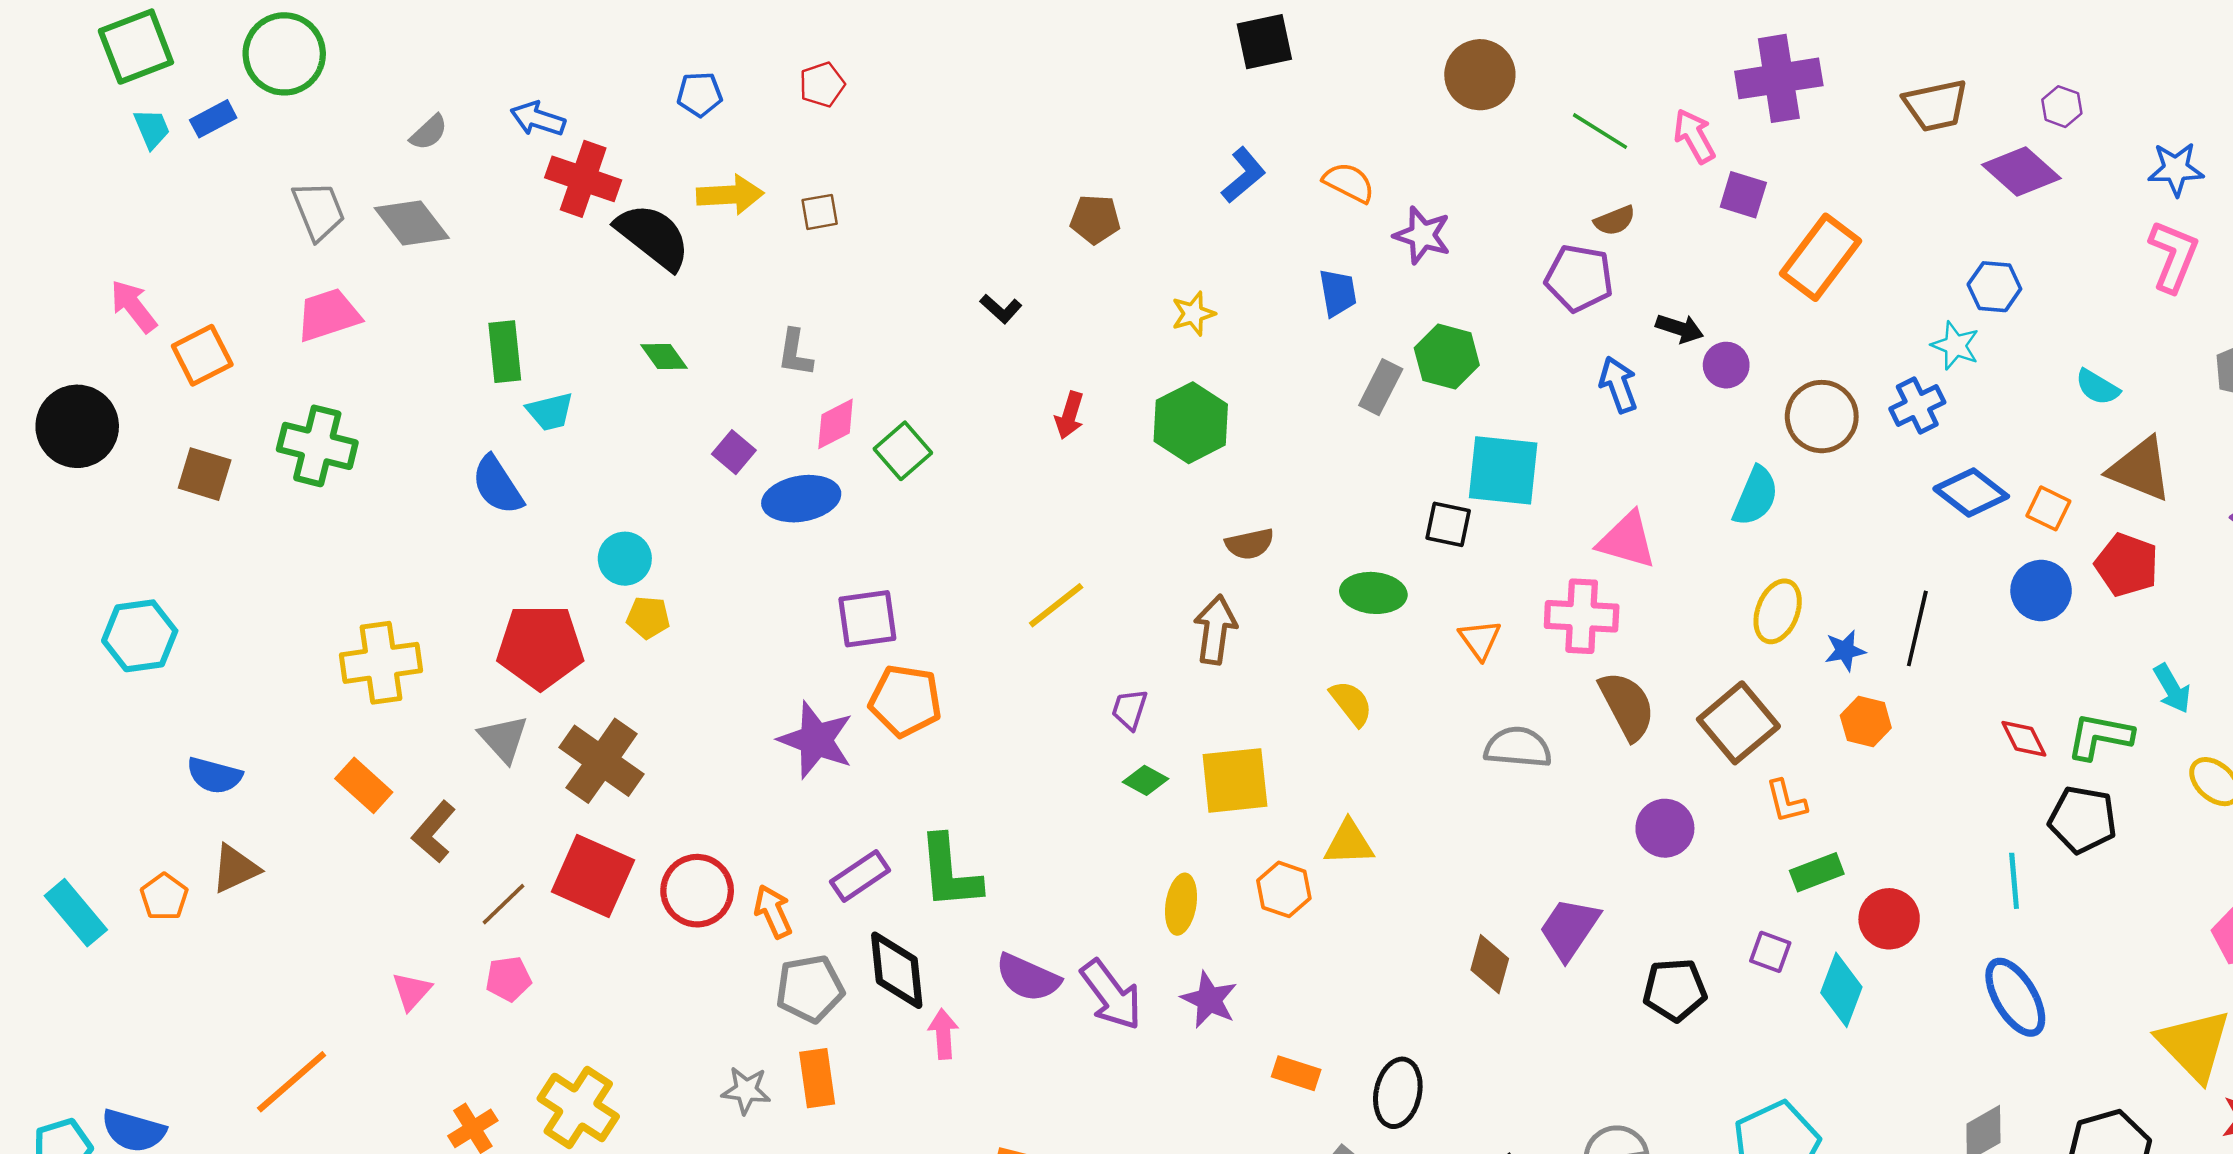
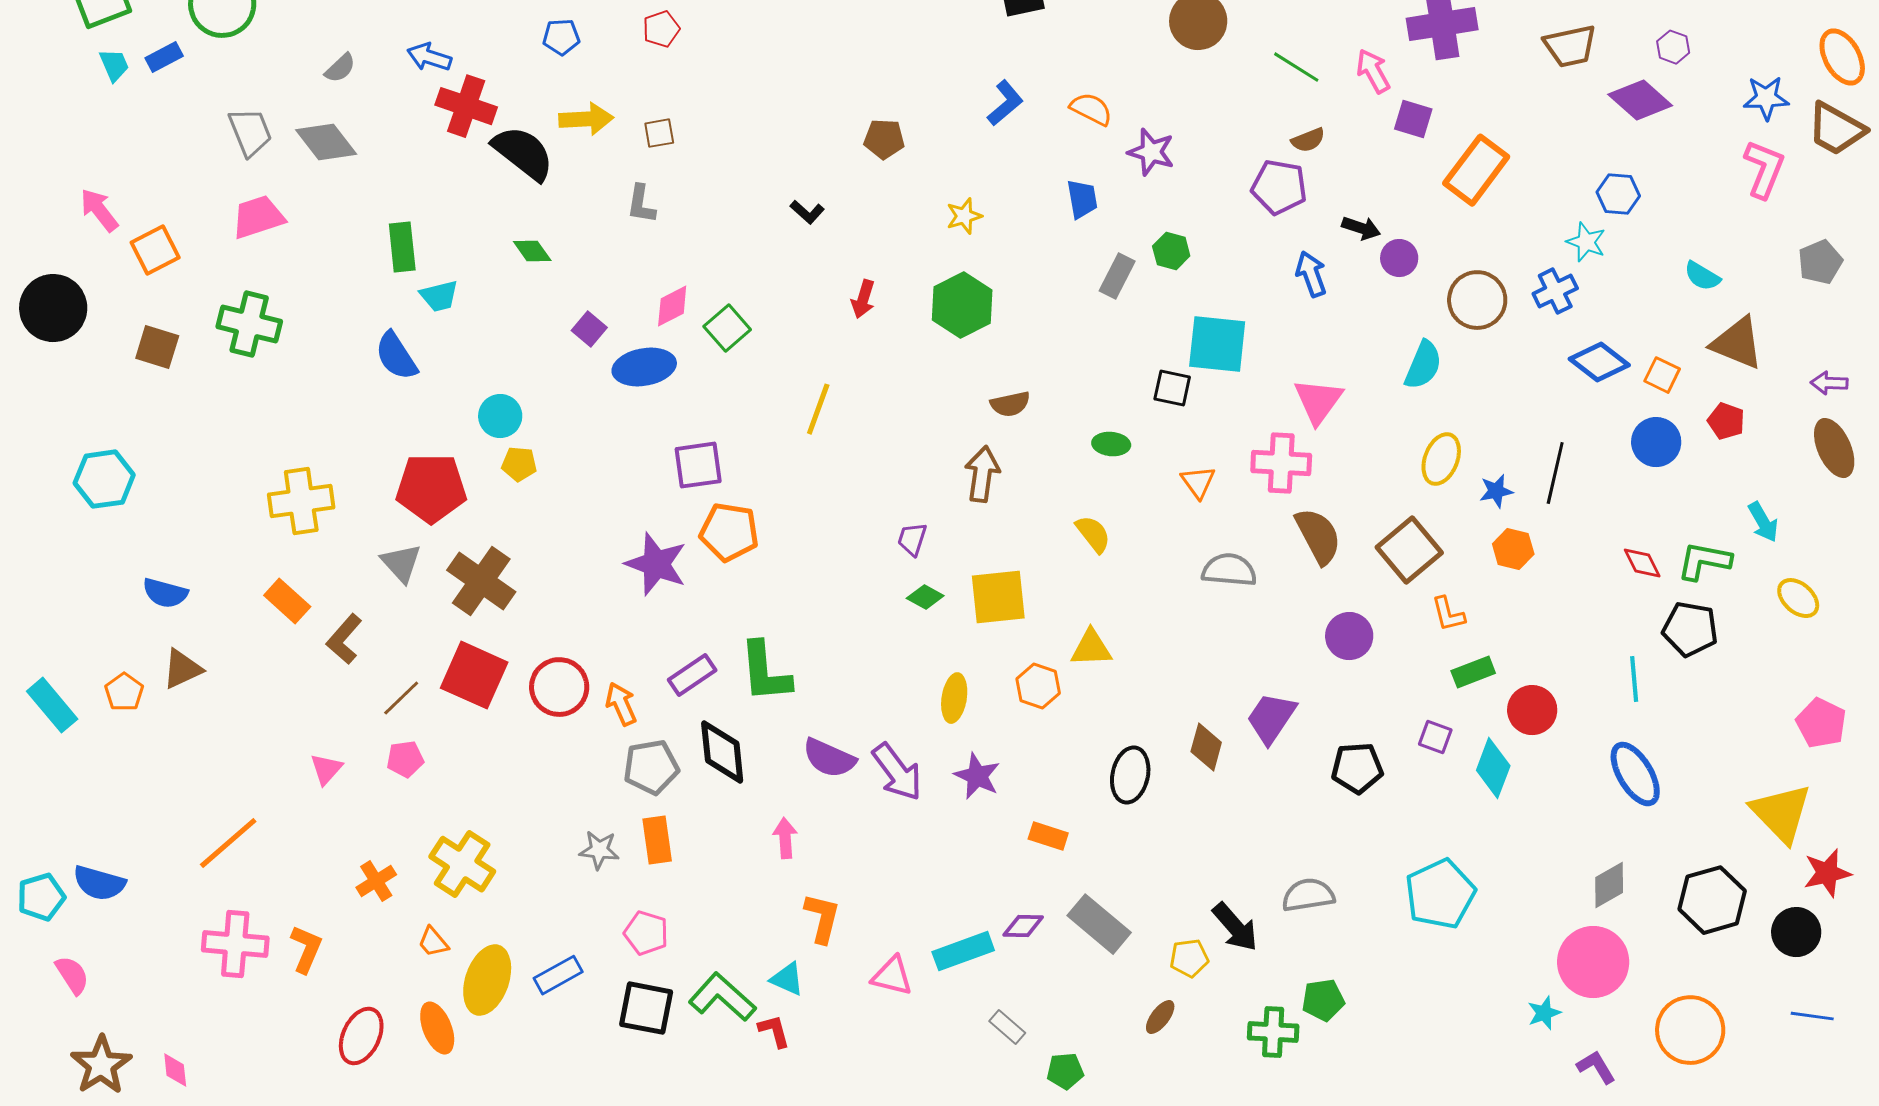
gray L-shape: (795, 353) -> (641, 204), moved
green hexagon: (1447, 357) -> (1171, 251), size x0.7
pink triangle: (1627, 540) -> (1318, 401), turned 50
red pentagon: (2127, 565) -> (1726, 421), size x0.7
green ellipse: (1373, 593) -> (1111, 444), size x0.7
yellow line: (1056, 605) -> (818, 409), moved, turned -32
pink arrow: (943, 1034) -> (785, 838), moved
black ellipse: (1398, 1093) -> (1130, 775), moved

